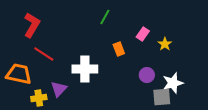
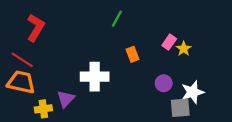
pink rectangle: (143, 34) -> (169, 42), moved
red line: (44, 54) -> (22, 60), moved

